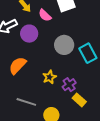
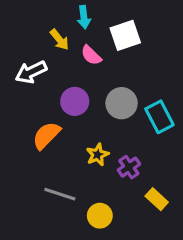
purple circle: (29, 34) -> (75, 101), moved
yellow rectangle: (79, 100) -> (157, 199), moved

